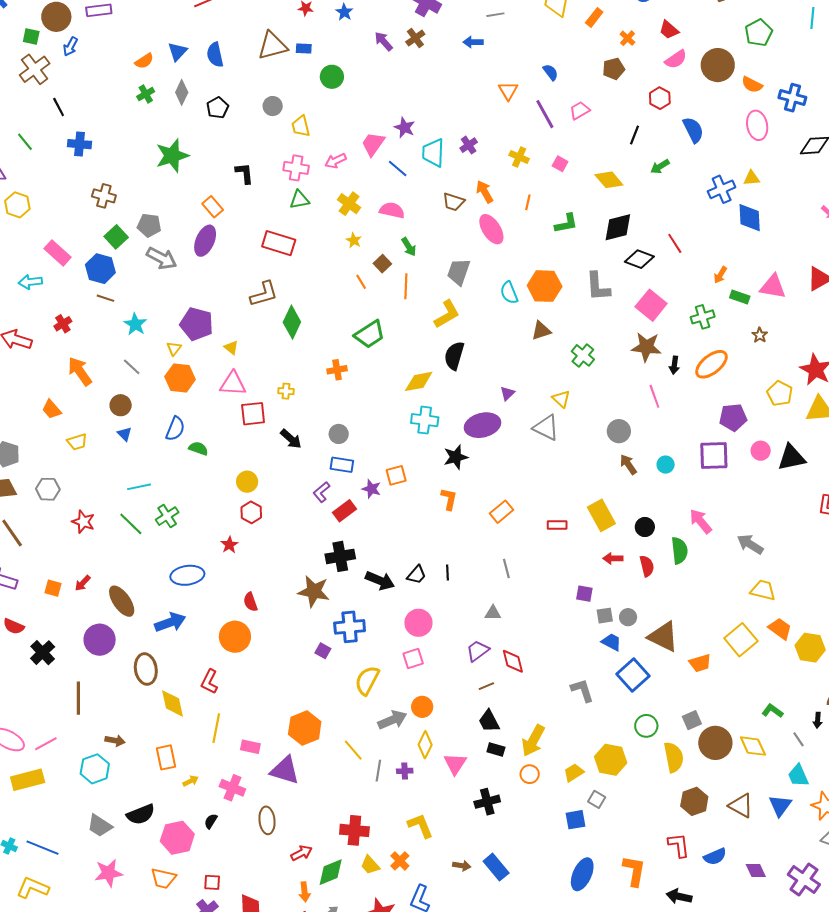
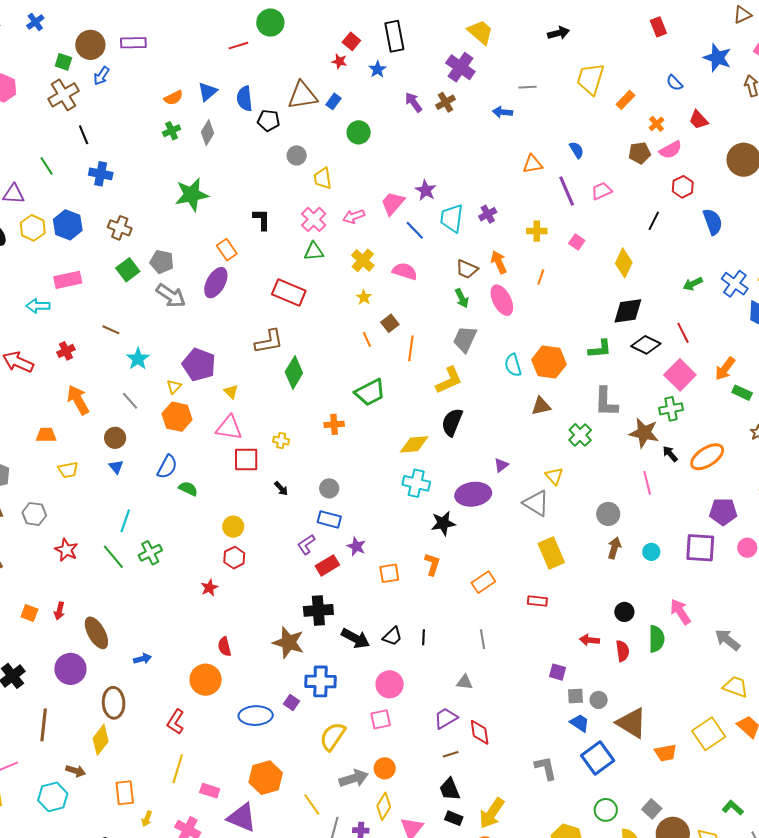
blue rectangle: (304, 49) -> (334, 101), turned -63
pink semicircle: (676, 59) -> (671, 150), moved
orange triangle: (508, 91) -> (533, 164), turned 45
black pentagon: (217, 108) -> (269, 121), moved, turned 30
yellow cross: (519, 157) -> (537, 231), turned -30
green arrow: (660, 167) -> (693, 284), moved
pink cross: (296, 168) -> (314, 219), turned 30
yellow diamond: (609, 180) -> (624, 263), turned 60
blue cross: (722, 189) -> (735, 284), turned -36
green L-shape: (566, 223) -> (600, 349), moved
green arrow: (409, 247) -> (462, 298), moved
pink rectangle: (58, 253) -> (68, 280), turned -60
blue hexagon: (100, 269) -> (68, 225), moved
orange arrow: (720, 275) -> (725, 369), size x1.4
gray L-shape: (598, 287) -> (606, 402), moved
pink square: (651, 305) -> (680, 375), moved
green cross: (703, 317) -> (671, 409), moved
black arrow: (674, 365) -> (670, 454), turned 126
orange trapezoid: (52, 409) -> (46, 435), turned 125
black arrow: (291, 439) -> (281, 489), size x0.7
brown arrow: (628, 464) -> (614, 548), turned 45
orange square: (396, 475) -> (389, 573), moved
cyan line: (139, 487) -> (125, 521), turned -65
yellow rectangle: (601, 515) -> (551, 553), moved
blue ellipse: (187, 575) -> (256, 716), moved
red arrow: (83, 583) -> (59, 611), turned -36
blue arrow: (170, 622) -> (142, 659), size x0.6
yellow diamond: (172, 703) -> (101, 740), moved, turned 44
gray square: (692, 720) -> (652, 809), turned -30
yellow arrow: (191, 781) -> (147, 819), turned 133

